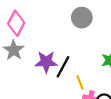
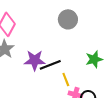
black line: (63, 67) -> (50, 65), turned 40

